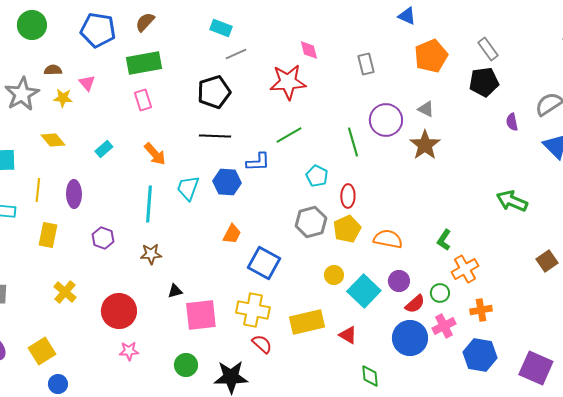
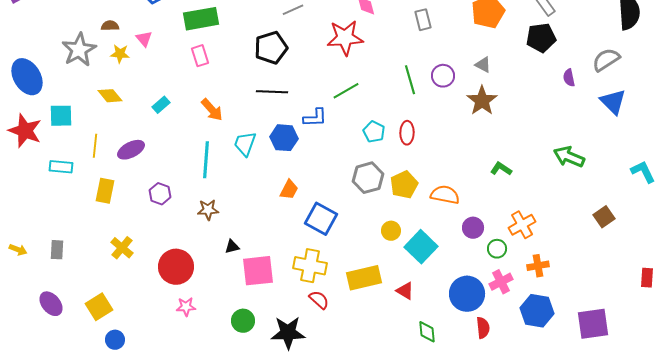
purple circle: (386, 120) -> (443, 76), size x0.7
green line: (353, 142) -> (410, 80), moved
purple ellipse: (74, 194) -> (131, 150), turned 64
red ellipse: (348, 196) -> (407, 133), moved
green L-shape: (444, 240) -> (501, 169), moved, turned 90
purple circle: (399, 281) -> (473, 228), moved
red semicircle: (415, 304) -> (483, 328), moved, turned -55
purple square: (536, 368) -> (593, 324), turned -32

